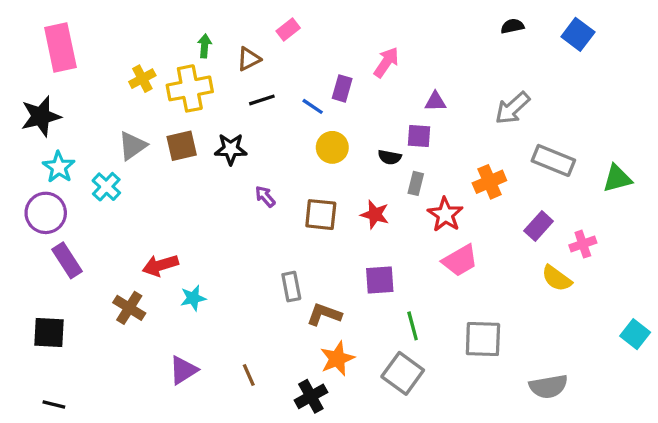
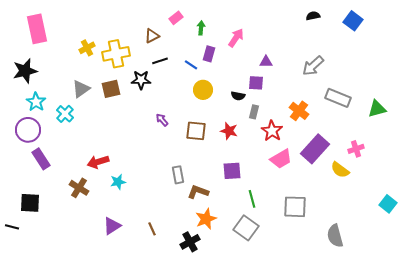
green arrow: (205, 46) -> (201, 28), moved
black star: (231, 149) -> (141, 80), moved
orange cross: (489, 182) -> (299, 111), turned -30
purple rectangle: (539, 226) -> (315, 149), moved, size x1.6
gray semicircle: (548, 386) -> (335, 236), turned 85
black line: (54, 404) -> (12, 227), moved

